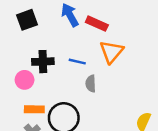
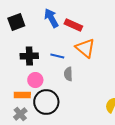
orange triangle: (112, 52) -> (85, 48), turned -30
pink circle: (25, 80) -> (35, 80), moved

